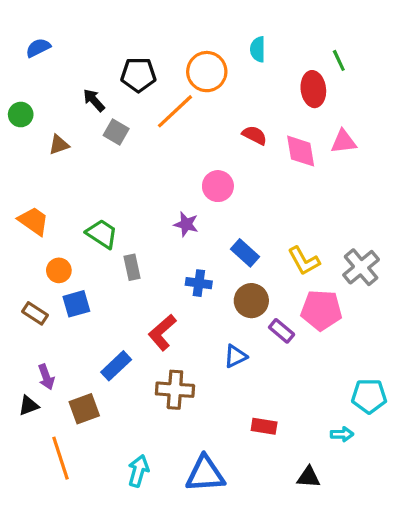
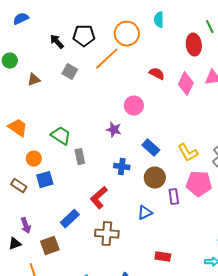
black arrow: (94, 100) -> (57, 42), moved
pink diamond: (301, 151) -> (186, 84), turned 35
purple rectangle: (282, 331) -> (174, 197), turned 42

